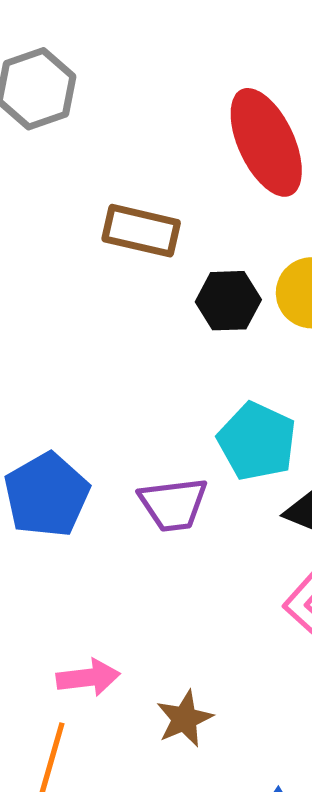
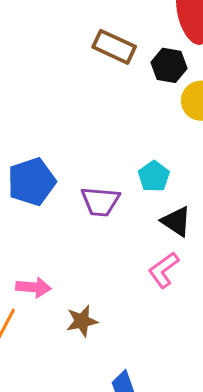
black hexagon: (228, 301) -> (169, 65), moved
cyan pentagon: (257, 441) -> (154, 176), size x0.7

